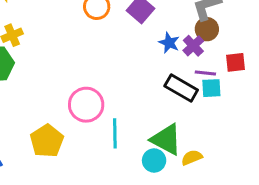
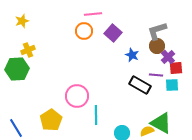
purple cross: (193, 46) -> (168, 57), moved
cyan square: (211, 88) -> (172, 85), moved
green triangle: (166, 139) -> (161, 123), moved

